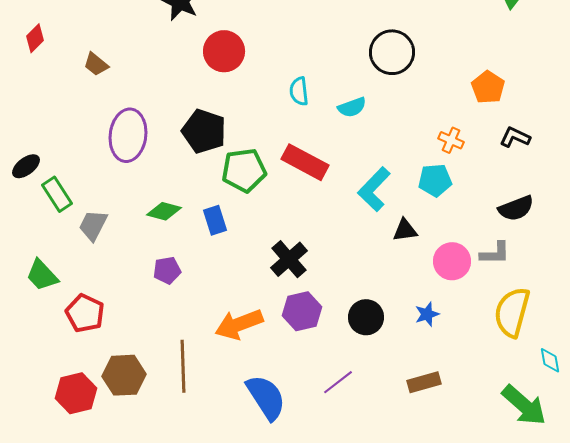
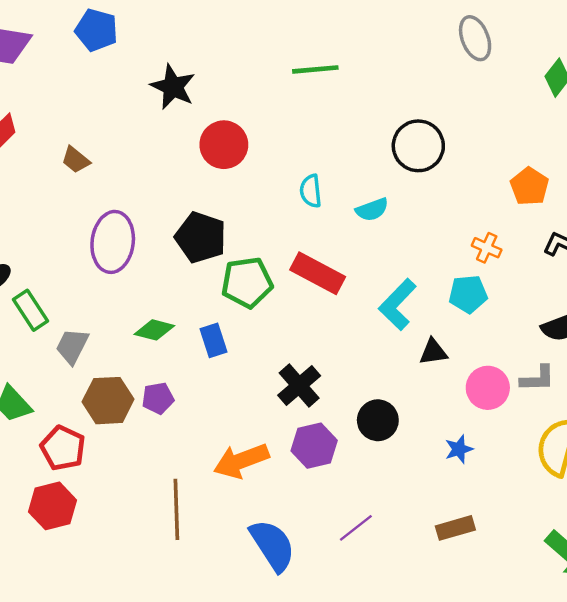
black circle: (366, 317) -> (378, 420), moved
brown hexagon: (124, 375) -> (108, 401), moved
red hexagon: (76, 393) -> (52, 506), moved

